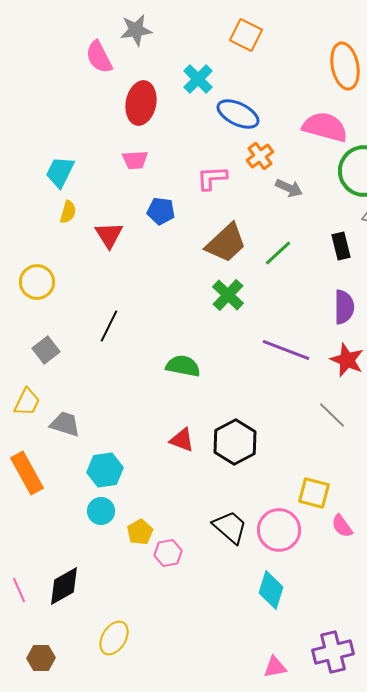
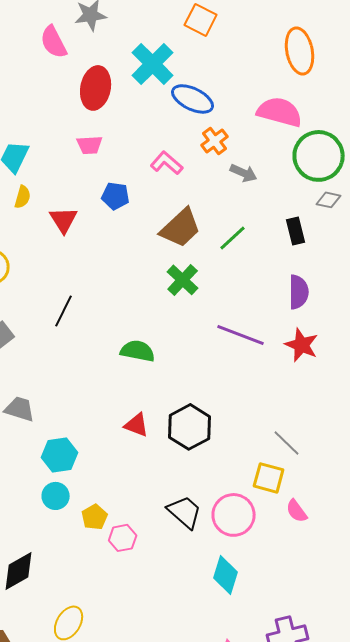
cyan cross: (198, 79) -> (153, 64), size x1.4
pink L-shape: (212, 178) -> (167, 163), turned 44
gray line: (332, 415) -> (287, 443), moved

